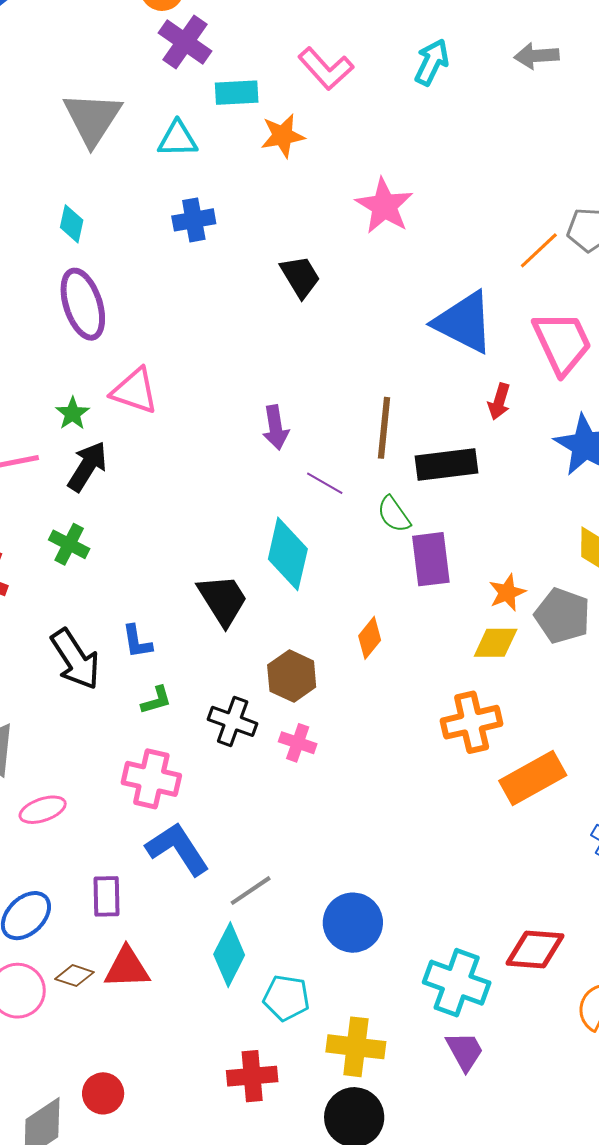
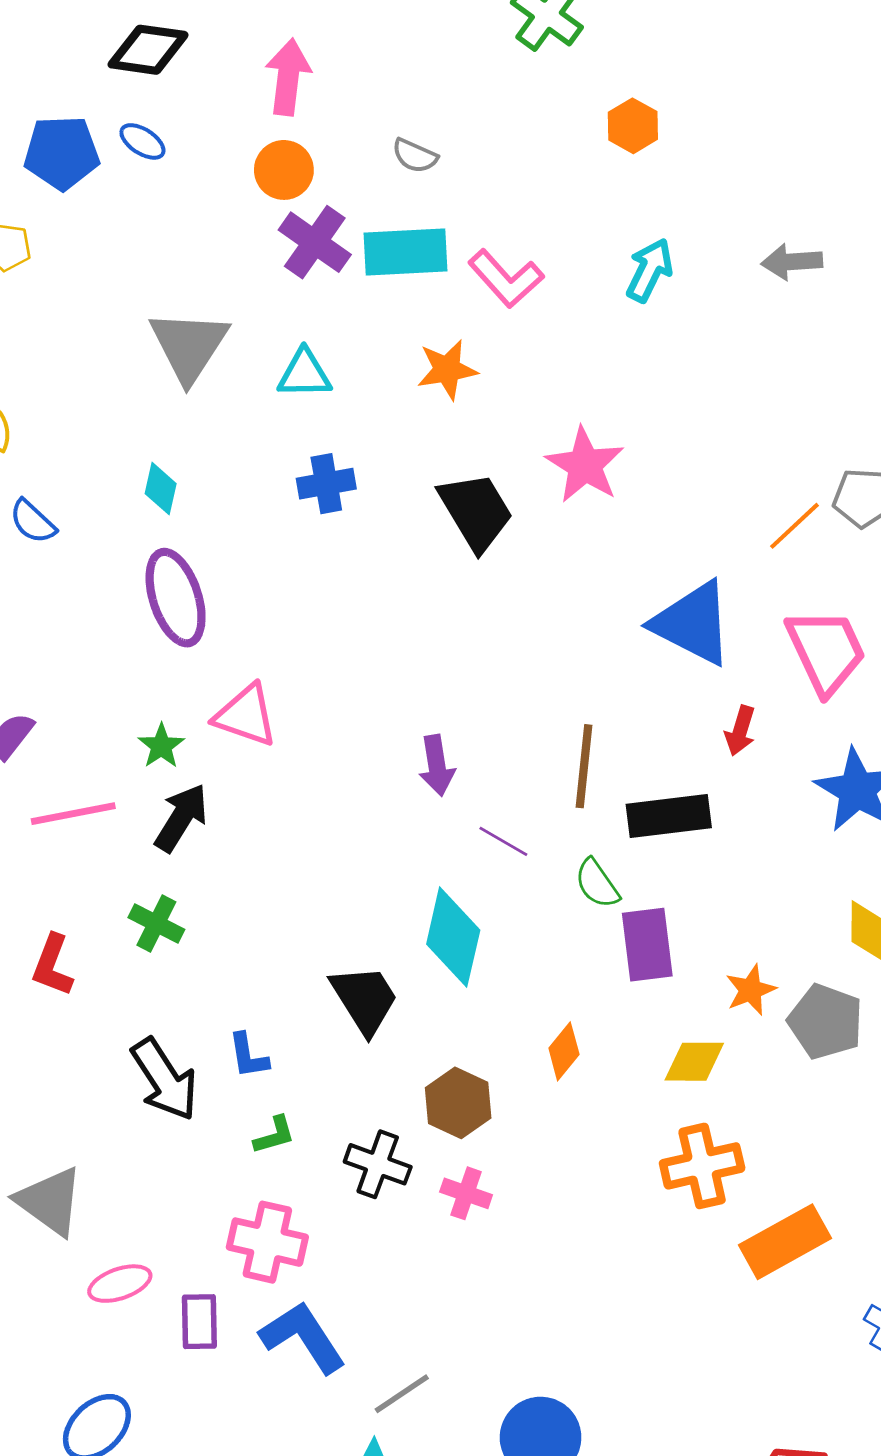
cyan rectangle: (237, 93) -> (405, 252), moved, size x1.4
black trapezoid: (300, 277) -> (476, 511), moved, size x1.4
yellow diamond: (496, 643) -> (694, 1062), moved
purple rectangle: (107, 896) -> (199, 1322), moved

